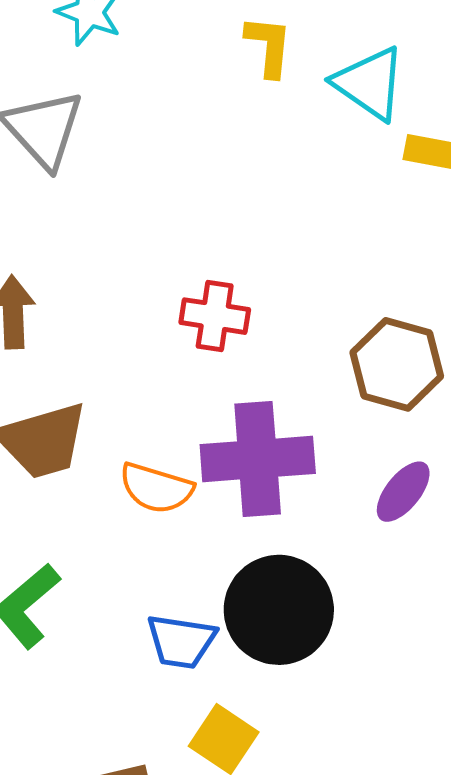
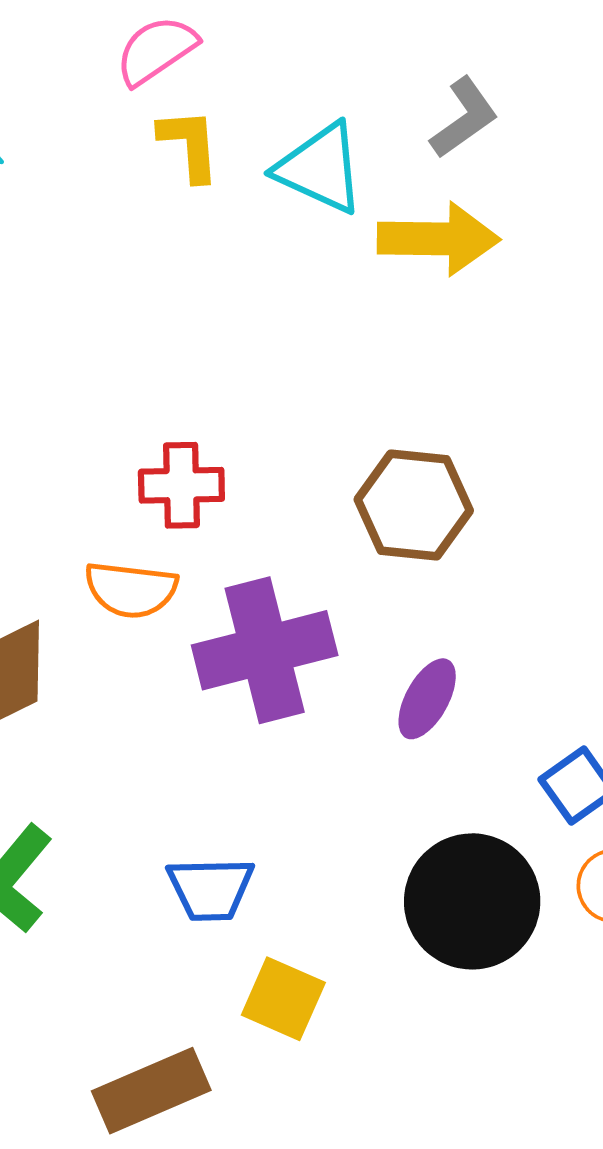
orange semicircle: (156, 488) -> (131, 590), moved
purple ellipse: (403, 492) -> (427, 699), moved
black circle: (279, 610) -> (472, 901), moved

